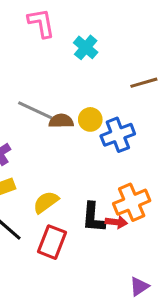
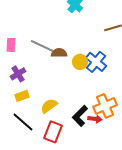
yellow circle: (90, 119) -> (80, 62), moved
blue cross: (118, 135) -> (96, 62), turned -30
black L-shape: (93, 217) -> (80, 116), turned 40

